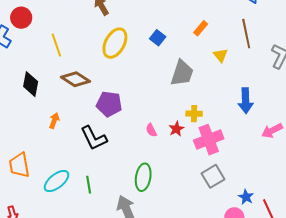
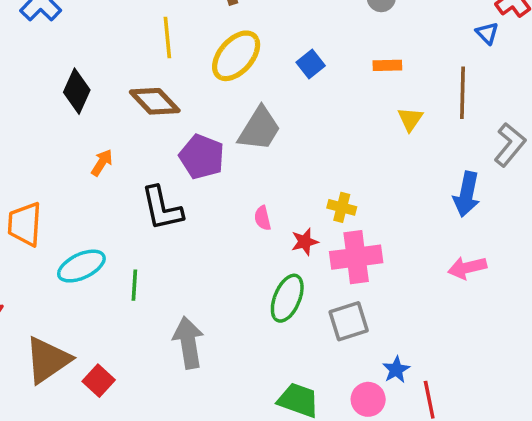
orange rectangle: (201, 28) -> (387, 65), turned 35
yellow line: (56, 45) -> (167, 37), moved
gray trapezoid: (182, 73) -> (259, 129), moved
blue arrow: (246, 101) -> (467, 194), moved
red star: (176, 129) -> (305, 242), moved
green ellipse: (143, 177) -> (287, 298), moved

